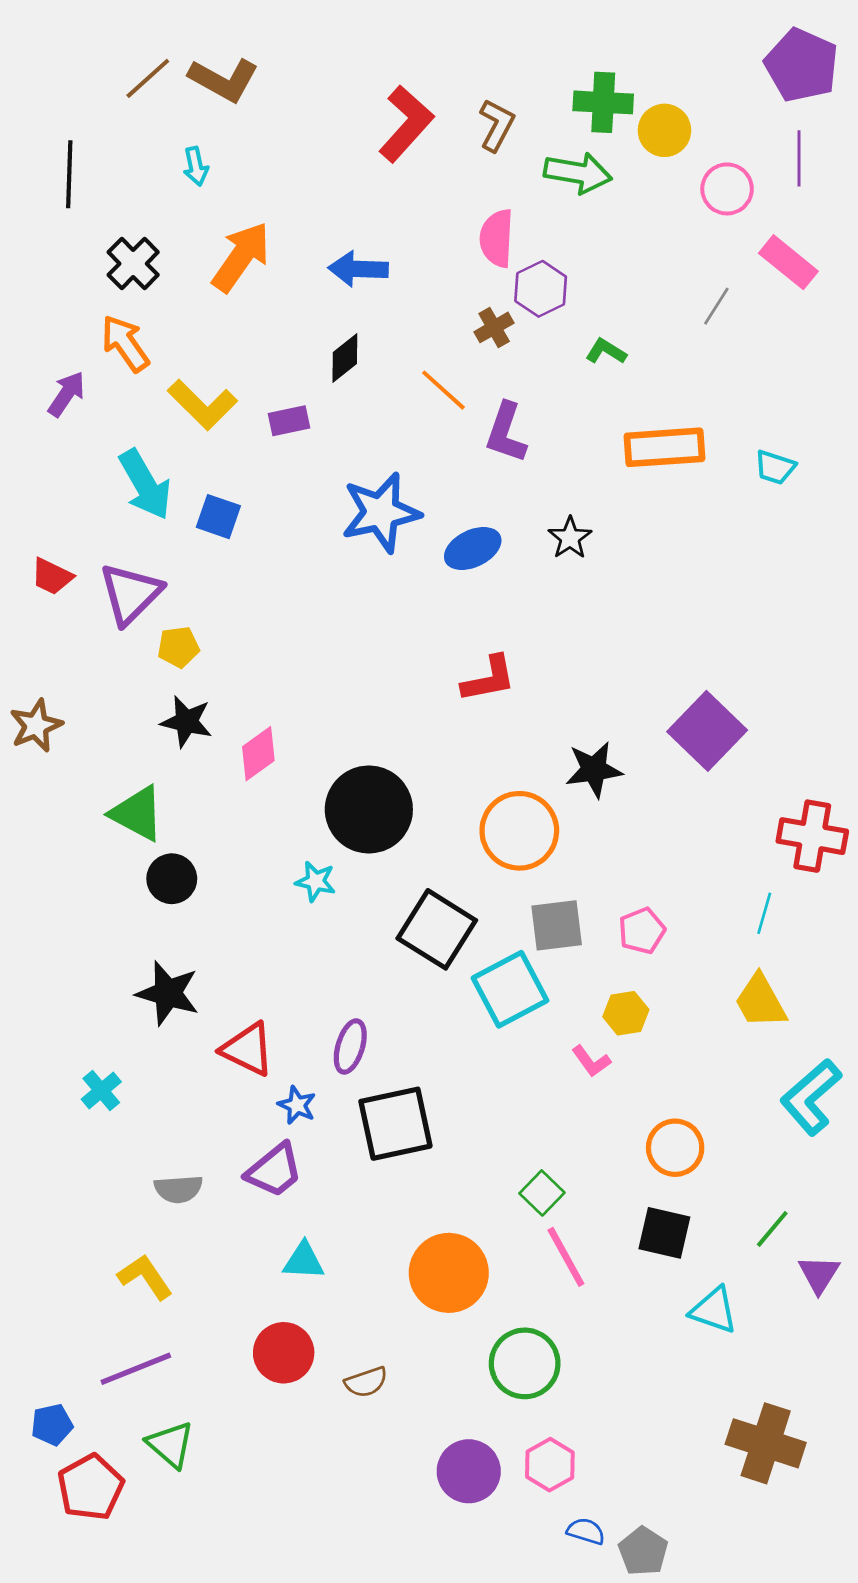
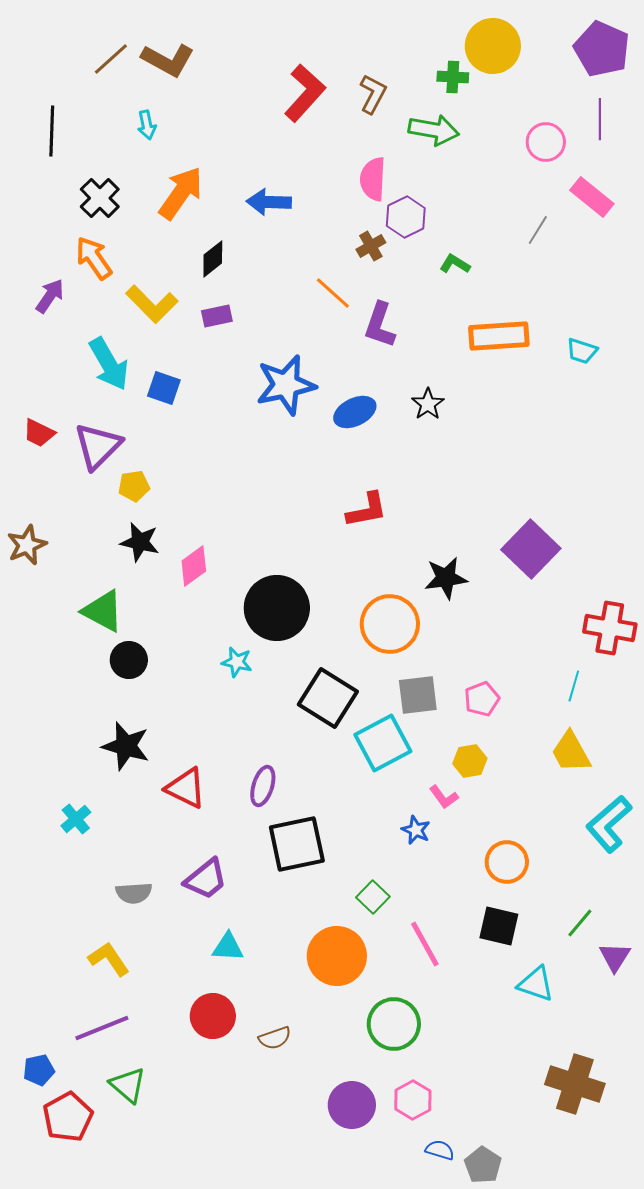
green cross: (603, 102) -> (453, 77), size x0.7
yellow circle: (664, 130) -> (493, 46), moved, size x1.4
black diamond: (345, 358) -> (213, 259), moved
blue star: (297, 1105) -> (416, 830), moved
green square: (542, 1193) -> (373, 897), moved

